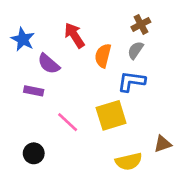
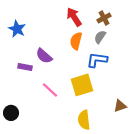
red arrow: (74, 35) -> (74, 17), moved
purple semicircle: (49, 64) -> (44, 56), moved
black circle: (34, 153) -> (11, 113), moved
yellow semicircle: (129, 161) -> (84, 120), moved, turned 96

